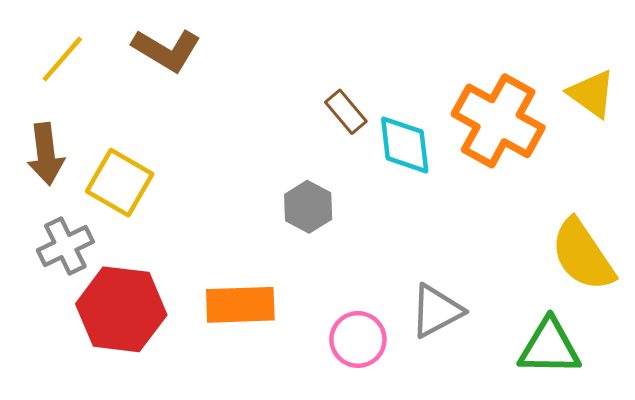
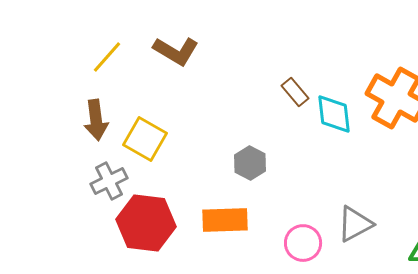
gray hexagon: (308, 207) -> (250, 163), moved

